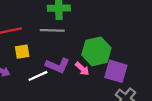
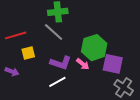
gray line: (52, 30) -> (54, 32), turned 45
white line: (38, 76) -> (57, 82), moved

